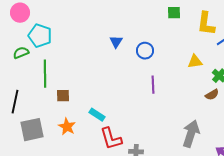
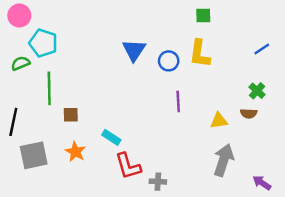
yellow L-shape: (206, 24) -> (200, 54), moved
blue triangle: (116, 42) -> (134, 50), size x1.5
yellow triangle: (195, 62) -> (219, 121), moved
brown semicircle: (212, 95) -> (249, 113), turned 32

